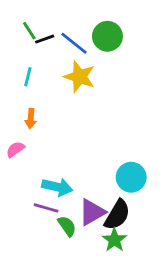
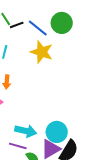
cyan circle: (131, 177) -> (57, 132), moved

